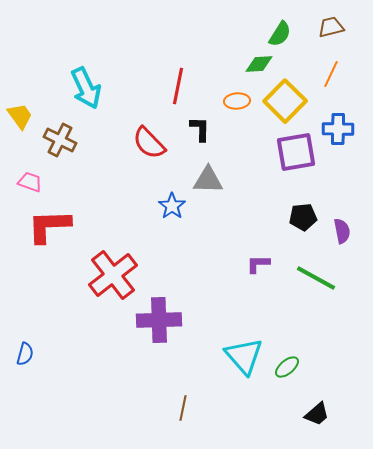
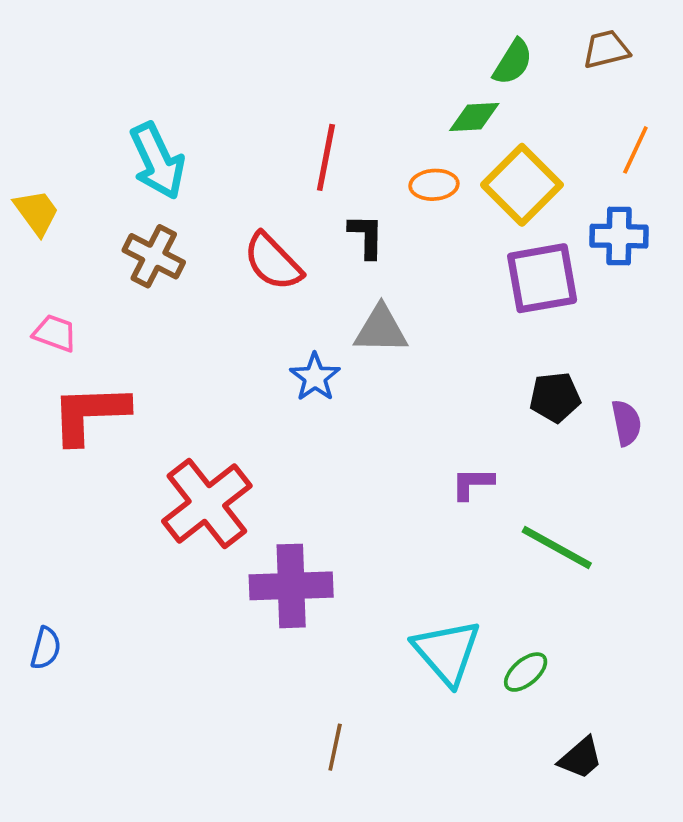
orange line: (331, 74) -> (635, 150), moved
brown cross: (60, 140) -> (154, 256), moved
green line: (316, 278) -> (557, 547), moved

